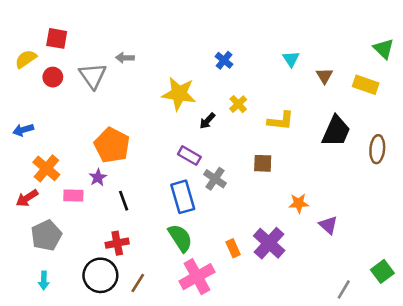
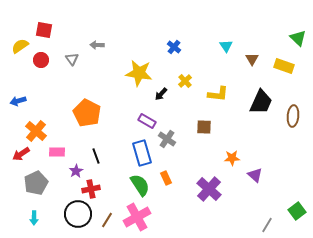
gray triangle: (93, 76) -> (72, 59), size x0.6
purple star: (98, 177) -> (76, 171), moved
orange rectangle: (233, 248) -> (166, 178), moved
pink cross: (197, 277) -> (137, 217), moved

